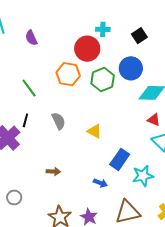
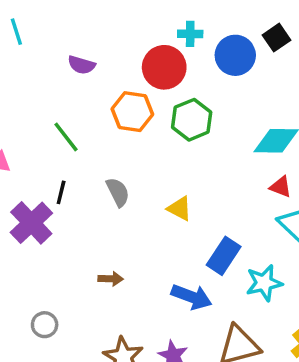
black square: (139, 36) -> (277, 38), moved
purple semicircle: (31, 38) -> (81, 65), moved, turned -49
blue circle: (131, 68) -> (235, 55), moved
blue arrow: (100, 183) -> (191, 297), size x1.6

